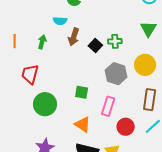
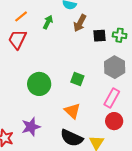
orange line: (15, 41) -> (21, 16), turned 40
black square: (95, 45) -> (100, 36), turned 32
red trapezoid: (30, 74) -> (17, 39), moved
pink rectangle: (108, 106) -> (112, 98), moved

